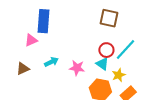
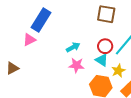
blue rectangle: (44, 21) -> (41, 20), turned 30
cyan arrow: (51, 62) -> (73, 47), moved
brown triangle: (23, 69) -> (12, 68), moved

